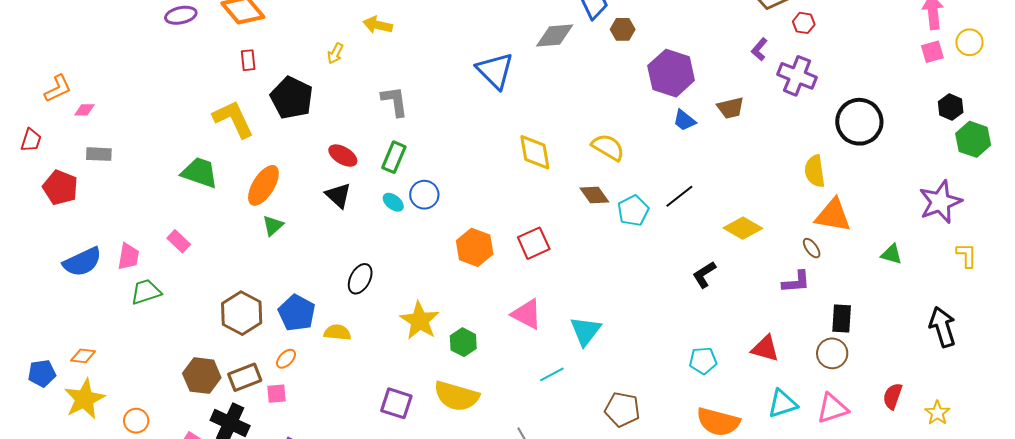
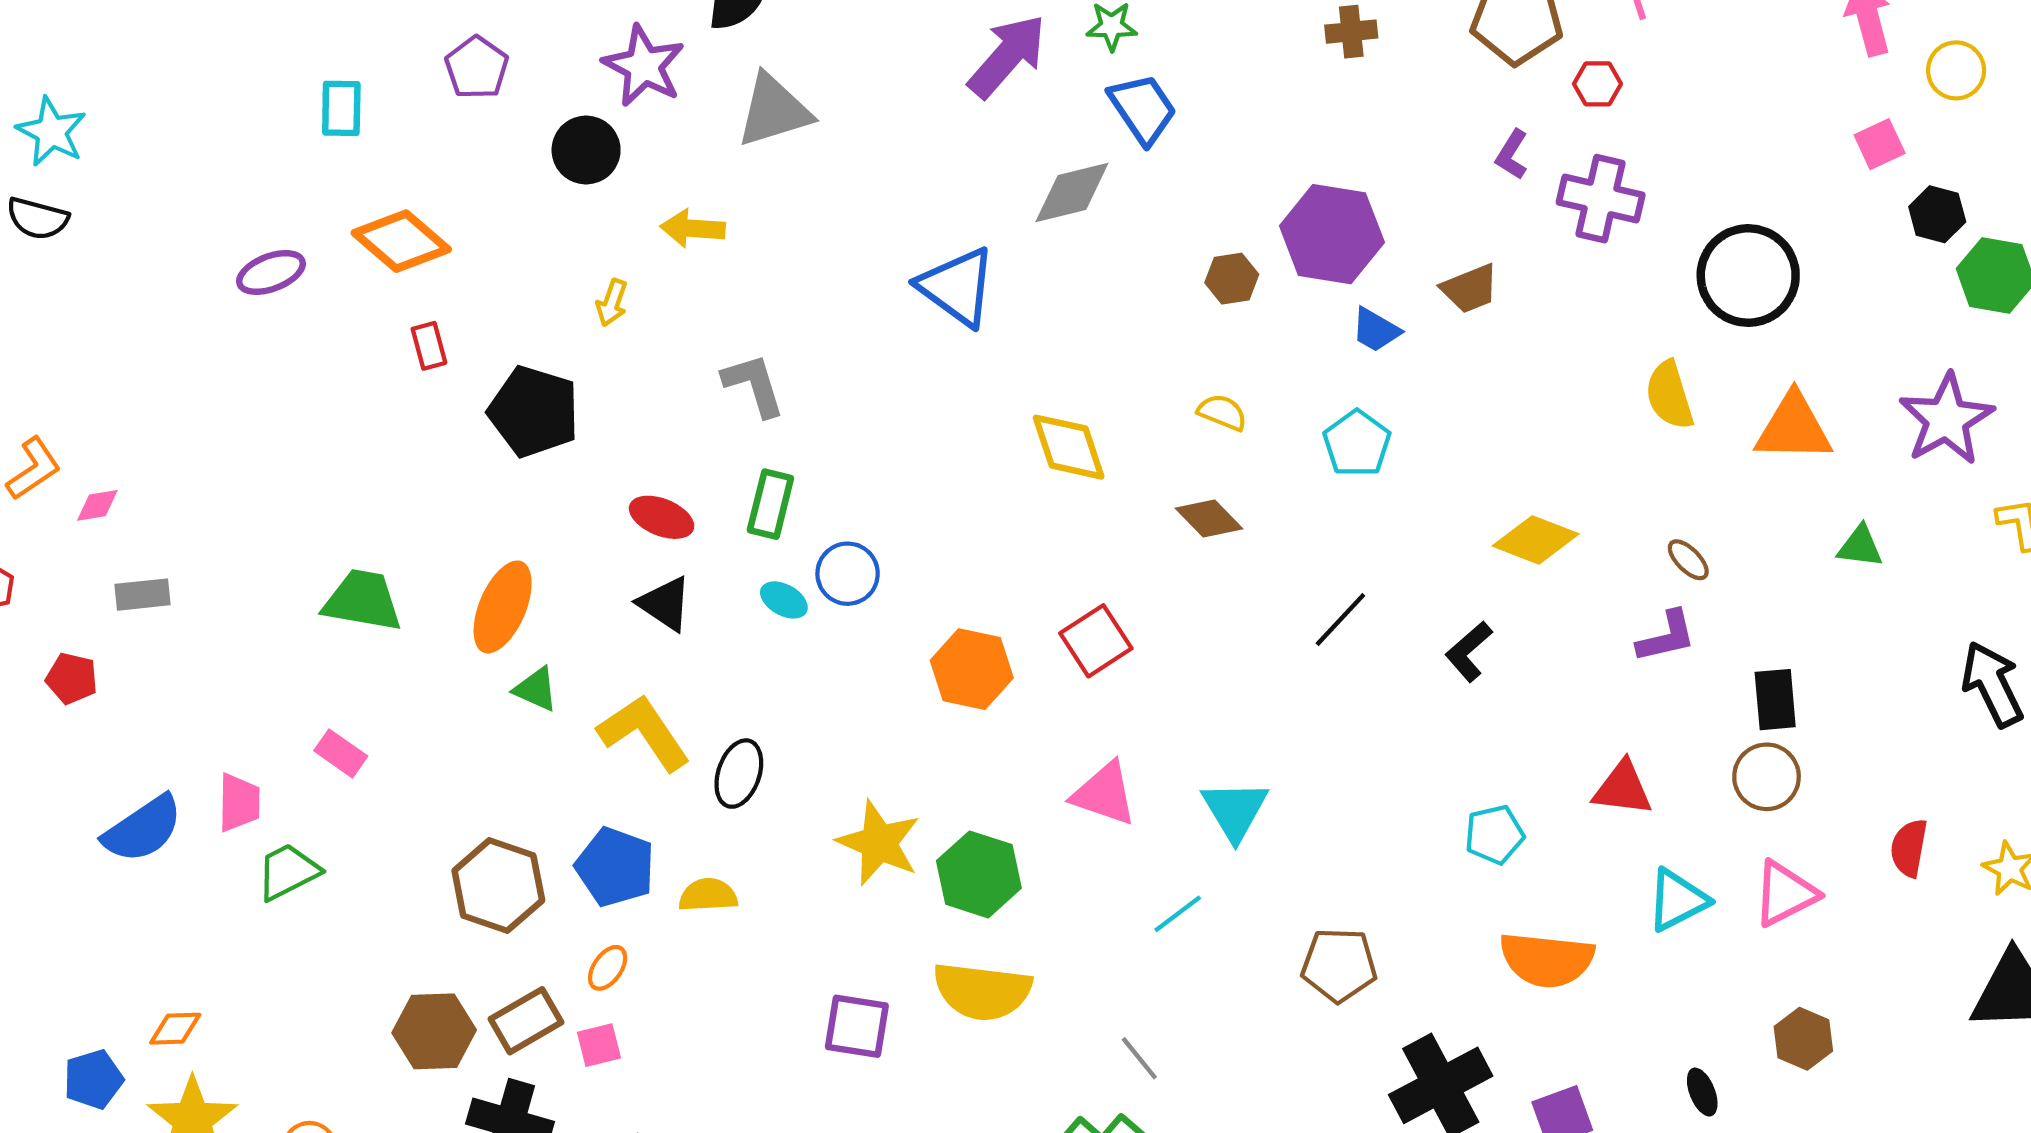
brown hexagon: (623, 29) -> (1232, 279), moved
pink square: (932, 52) -> (1880, 144), moved
yellow L-shape: (233, 119) -> (644, 733), moved
yellow semicircle: (608, 147) -> (1222, 412), size x0.7
red pentagon: (60, 188) -> (72, 678), size x0.7
black line: (679, 196) -> (1340, 619), moved
cyan pentagon: (633, 211) -> (1357, 443), moved
orange triangle: (833, 215) -> (1793, 428), moved
green triangle: (273, 226) -> (536, 689), turned -45
green hexagon: (463, 342) -> (979, 874), size x1.4

